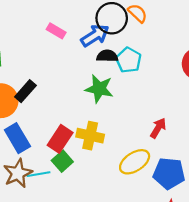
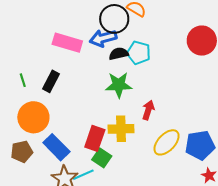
pink rectangle: (56, 31) -> (67, 43), size x1.6
blue arrow: (95, 35) -> (103, 38), turned -148
black rectangle: (25, 91) -> (51, 81), moved
red arrow: (158, 128) -> (148, 110), moved

